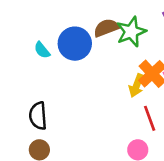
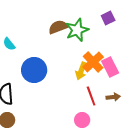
blue circle: (75, 44) -> (34, 70), moved

